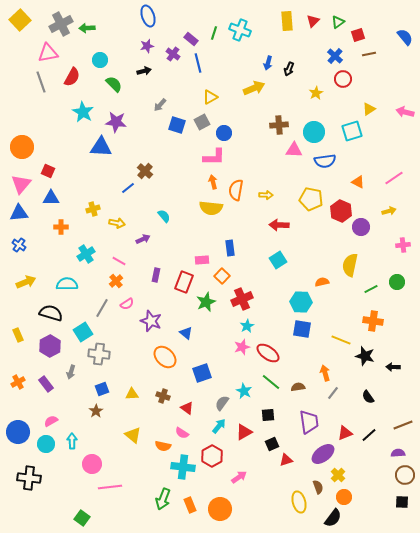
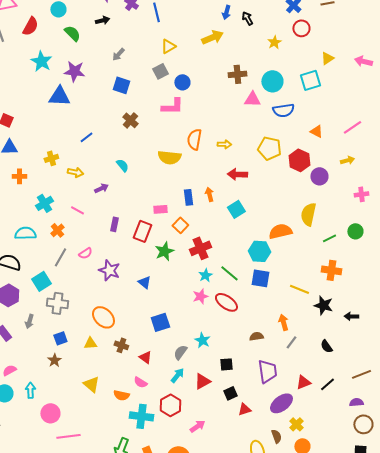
black arrow: (289, 69) -> (247, 18), turned 128
blue square: (177, 125) -> (121, 85), moved
brown cross: (145, 171) -> (130, 120), moved
orange arrow: (213, 182) -> (209, 194), moved
orange cross: (116, 281) -> (57, 230), moved
orange semicircle: (322, 282) -> (280, 231), size x1.6
orange ellipse: (165, 357) -> (103, 317), moved
green line: (271, 382) -> (229, 273), moved

